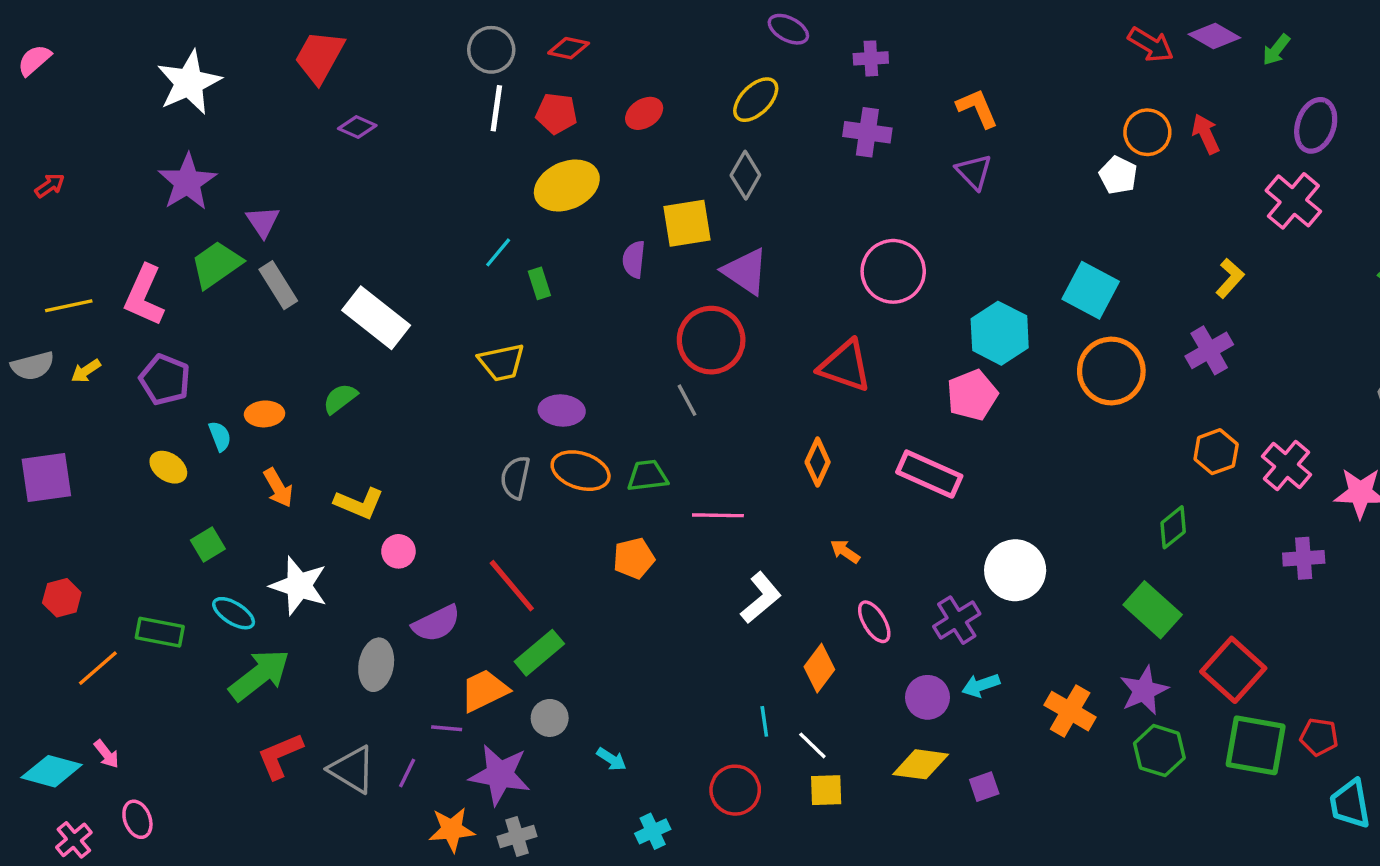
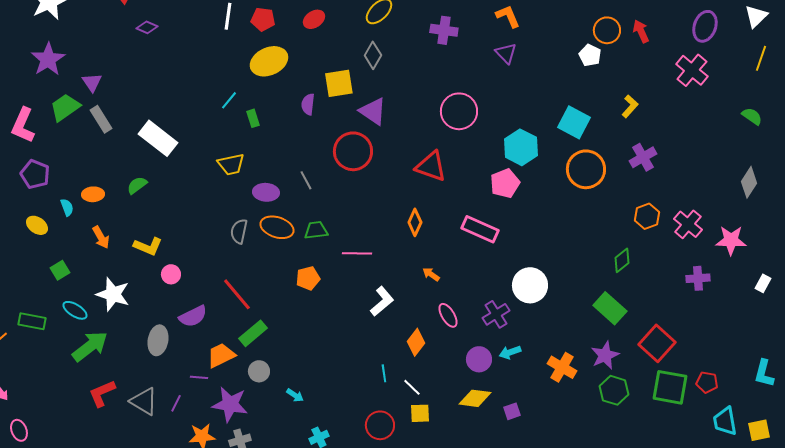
yellow L-shape: (1230, 278) -> (630, 106), moved
gray line: (687, 400) -> (306, 180), moved
red circle: (735, 790) -> (380, 425), moved

